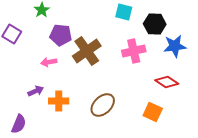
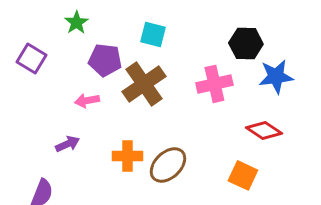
cyan square: (124, 12) -> (153, 34), moved
orange cross: (59, 101) -> (127, 156), moved

